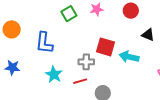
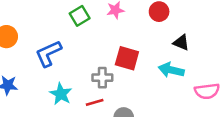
blue L-shape: (44, 43) -> (48, 54), turned 60
cyan arrow: (129, 57) -> (171, 70), moved

